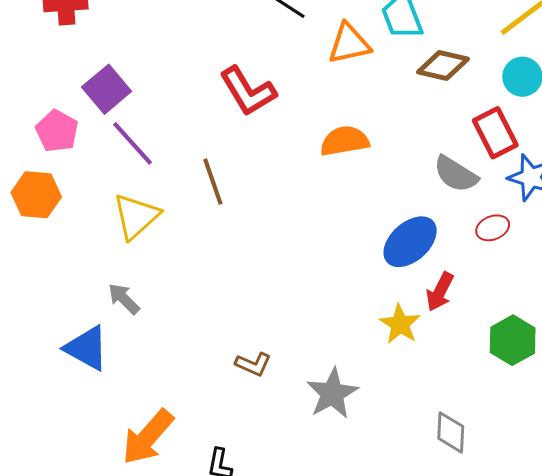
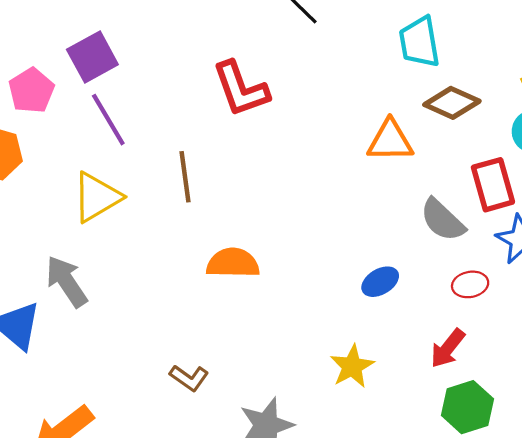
orange triangle: (349, 44) -> (390, 141), moved
orange semicircle: (345, 141) -> (233, 263), moved
blue ellipse: (410, 242) -> (380, 282), size x0.6
red arrow: (440, 292) -> (448, 348), moved
gray arrow: (124, 299) -> (67, 282), size x1.4

